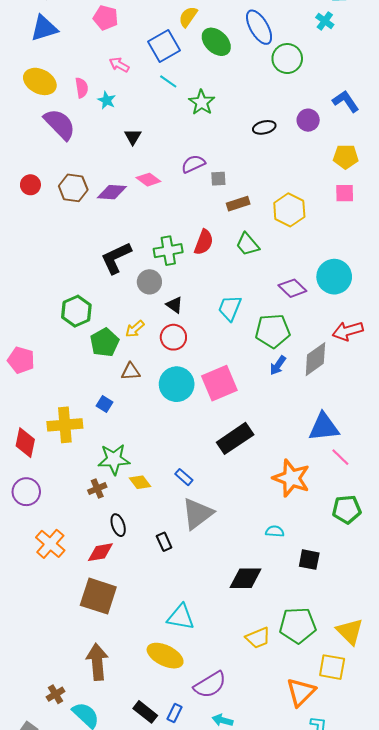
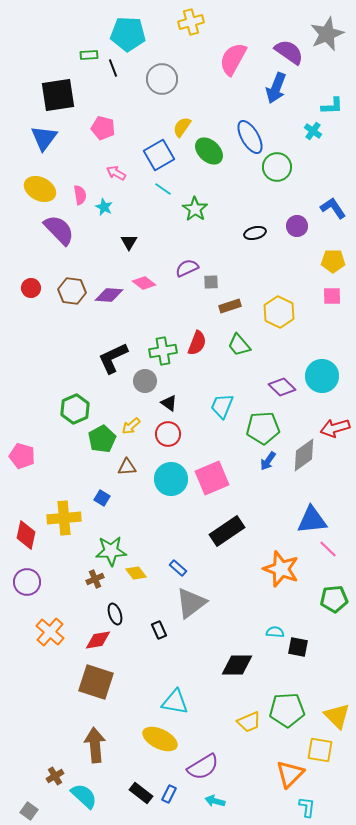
blue triangle: (44, 28) -> (44, 138), turned -36
cyan semicircle: (275, 531) -> (275, 632), moved

